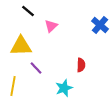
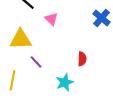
pink triangle: (51, 26) -> (51, 19), turned -32

